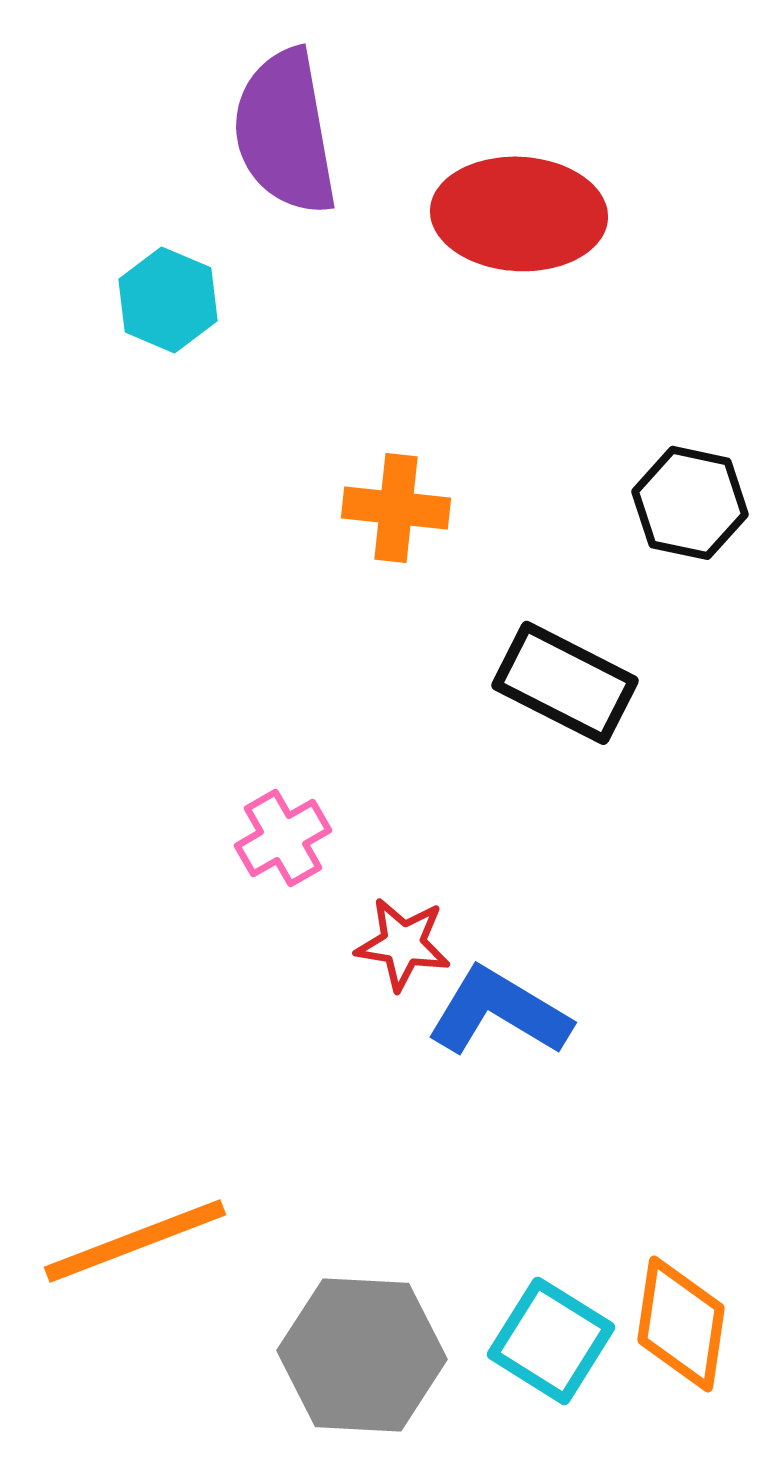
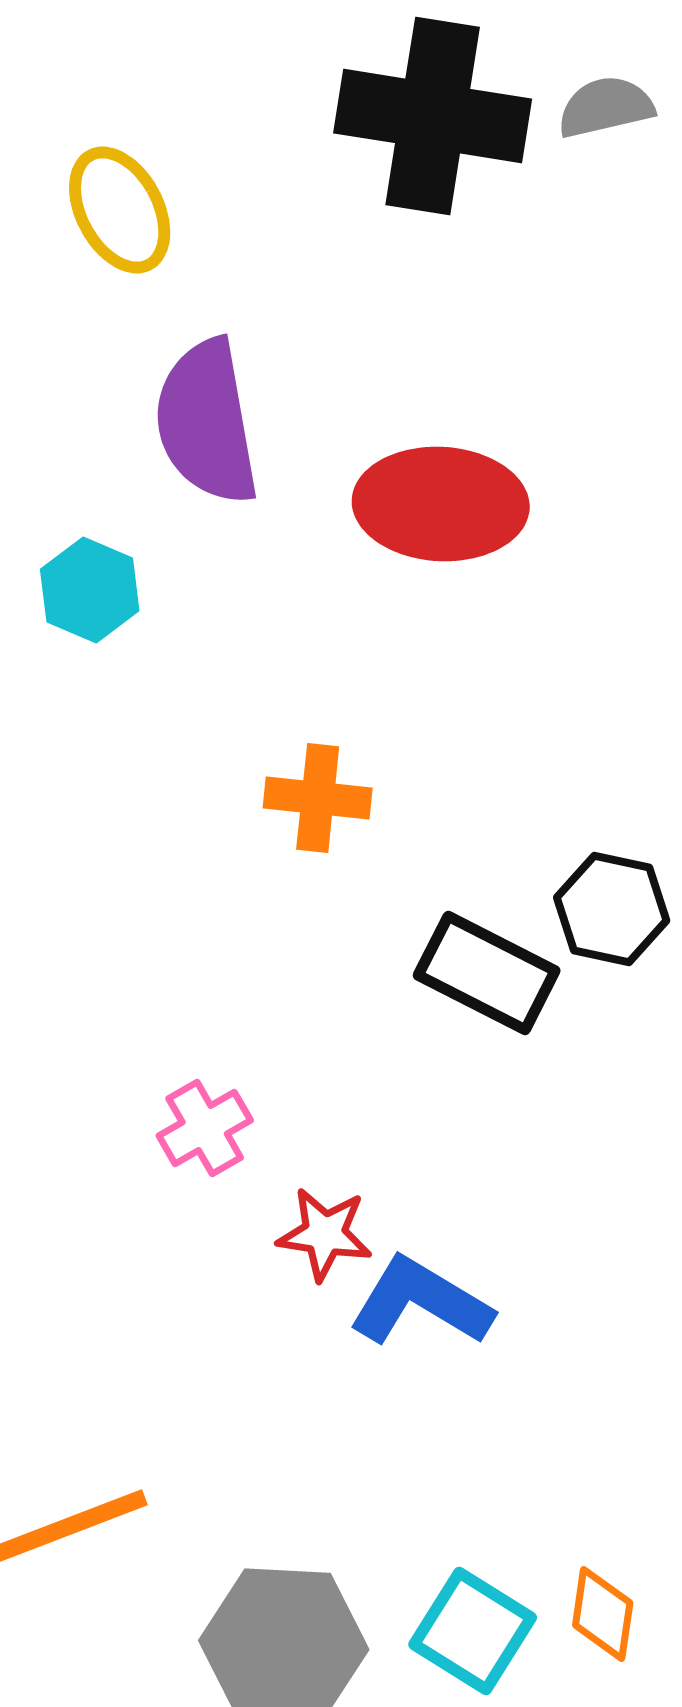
black hexagon: (690, 503) -> (612, 909), moved
orange diamond: (681, 1324) -> (603, 1614), size x0.7

